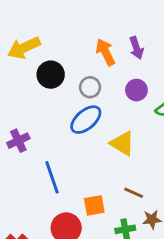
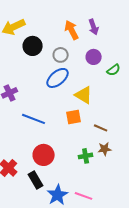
blue line: (52, 177) -> (34, 119), turned -50
brown line: (134, 193) -> (101, 128), moved
orange square: (94, 205) -> (74, 117), moved

